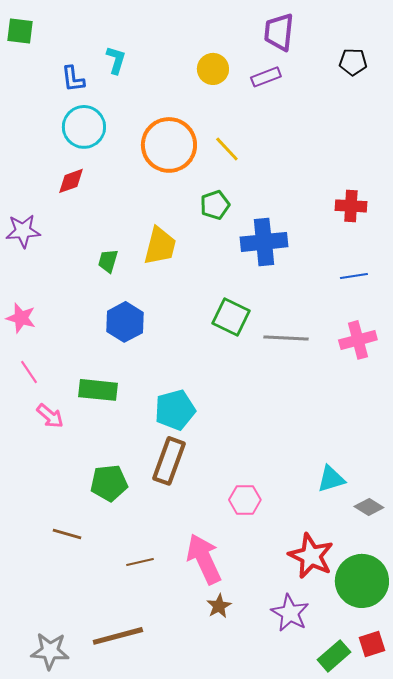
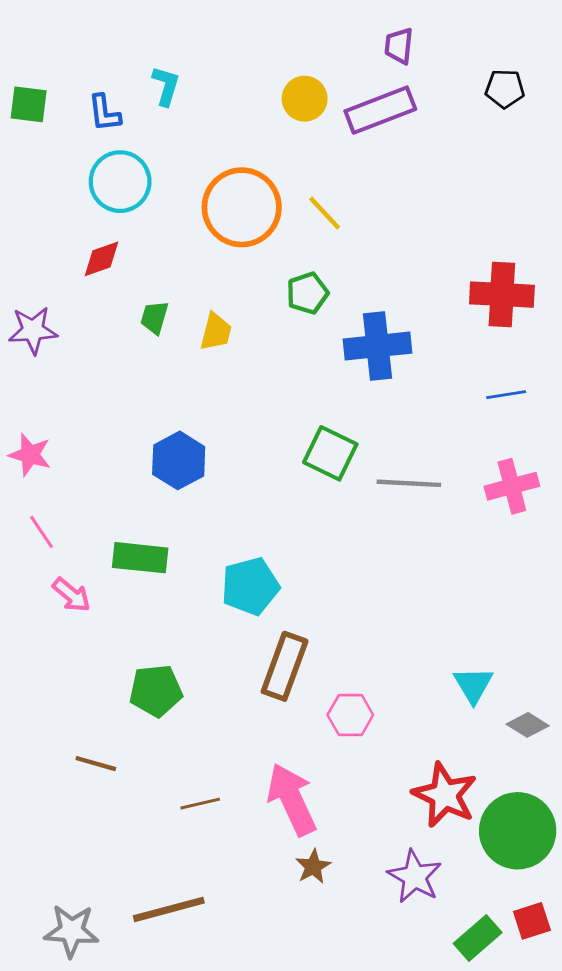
green square: (20, 31) -> (29, 104), moved
purple trapezoid: (279, 32) -> (399, 46), size x0.7
purple rectangle: (266, 77) -> (380, 110), size x1.6
red cross: (351, 206) -> (502, 295), size x1.4
yellow trapezoid: (160, 246) -> (216, 332), moved, size x0.7
green trapezoid: (108, 261) -> (154, 317), moved
brown rectangle: (169, 461) -> (285, 666), moved
cyan triangle: (331, 479) -> (473, 685), turned -44

